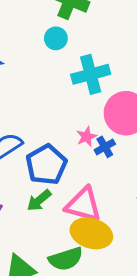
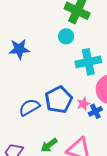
blue pentagon: (46, 165) -> (59, 100), moved

